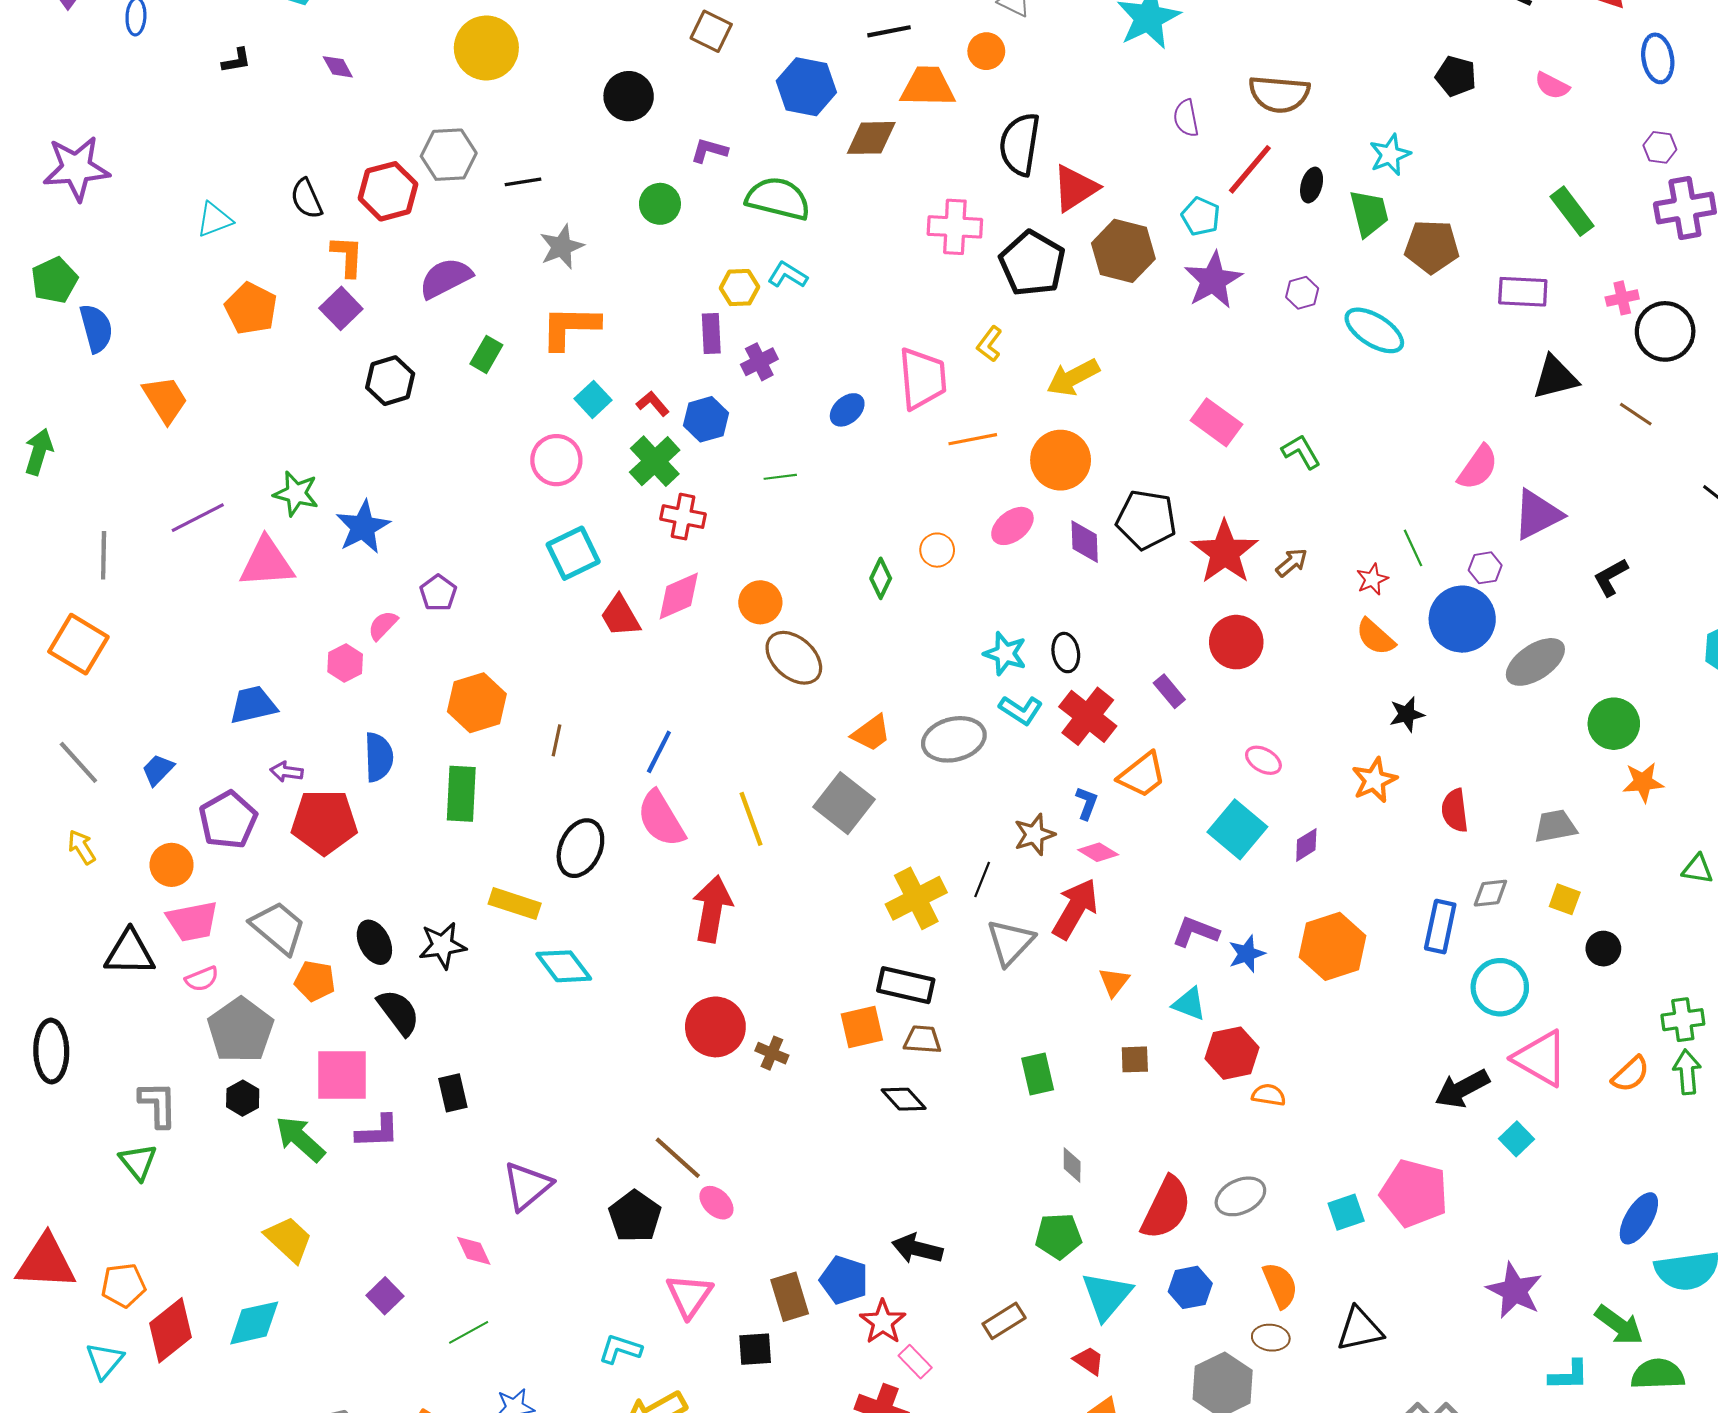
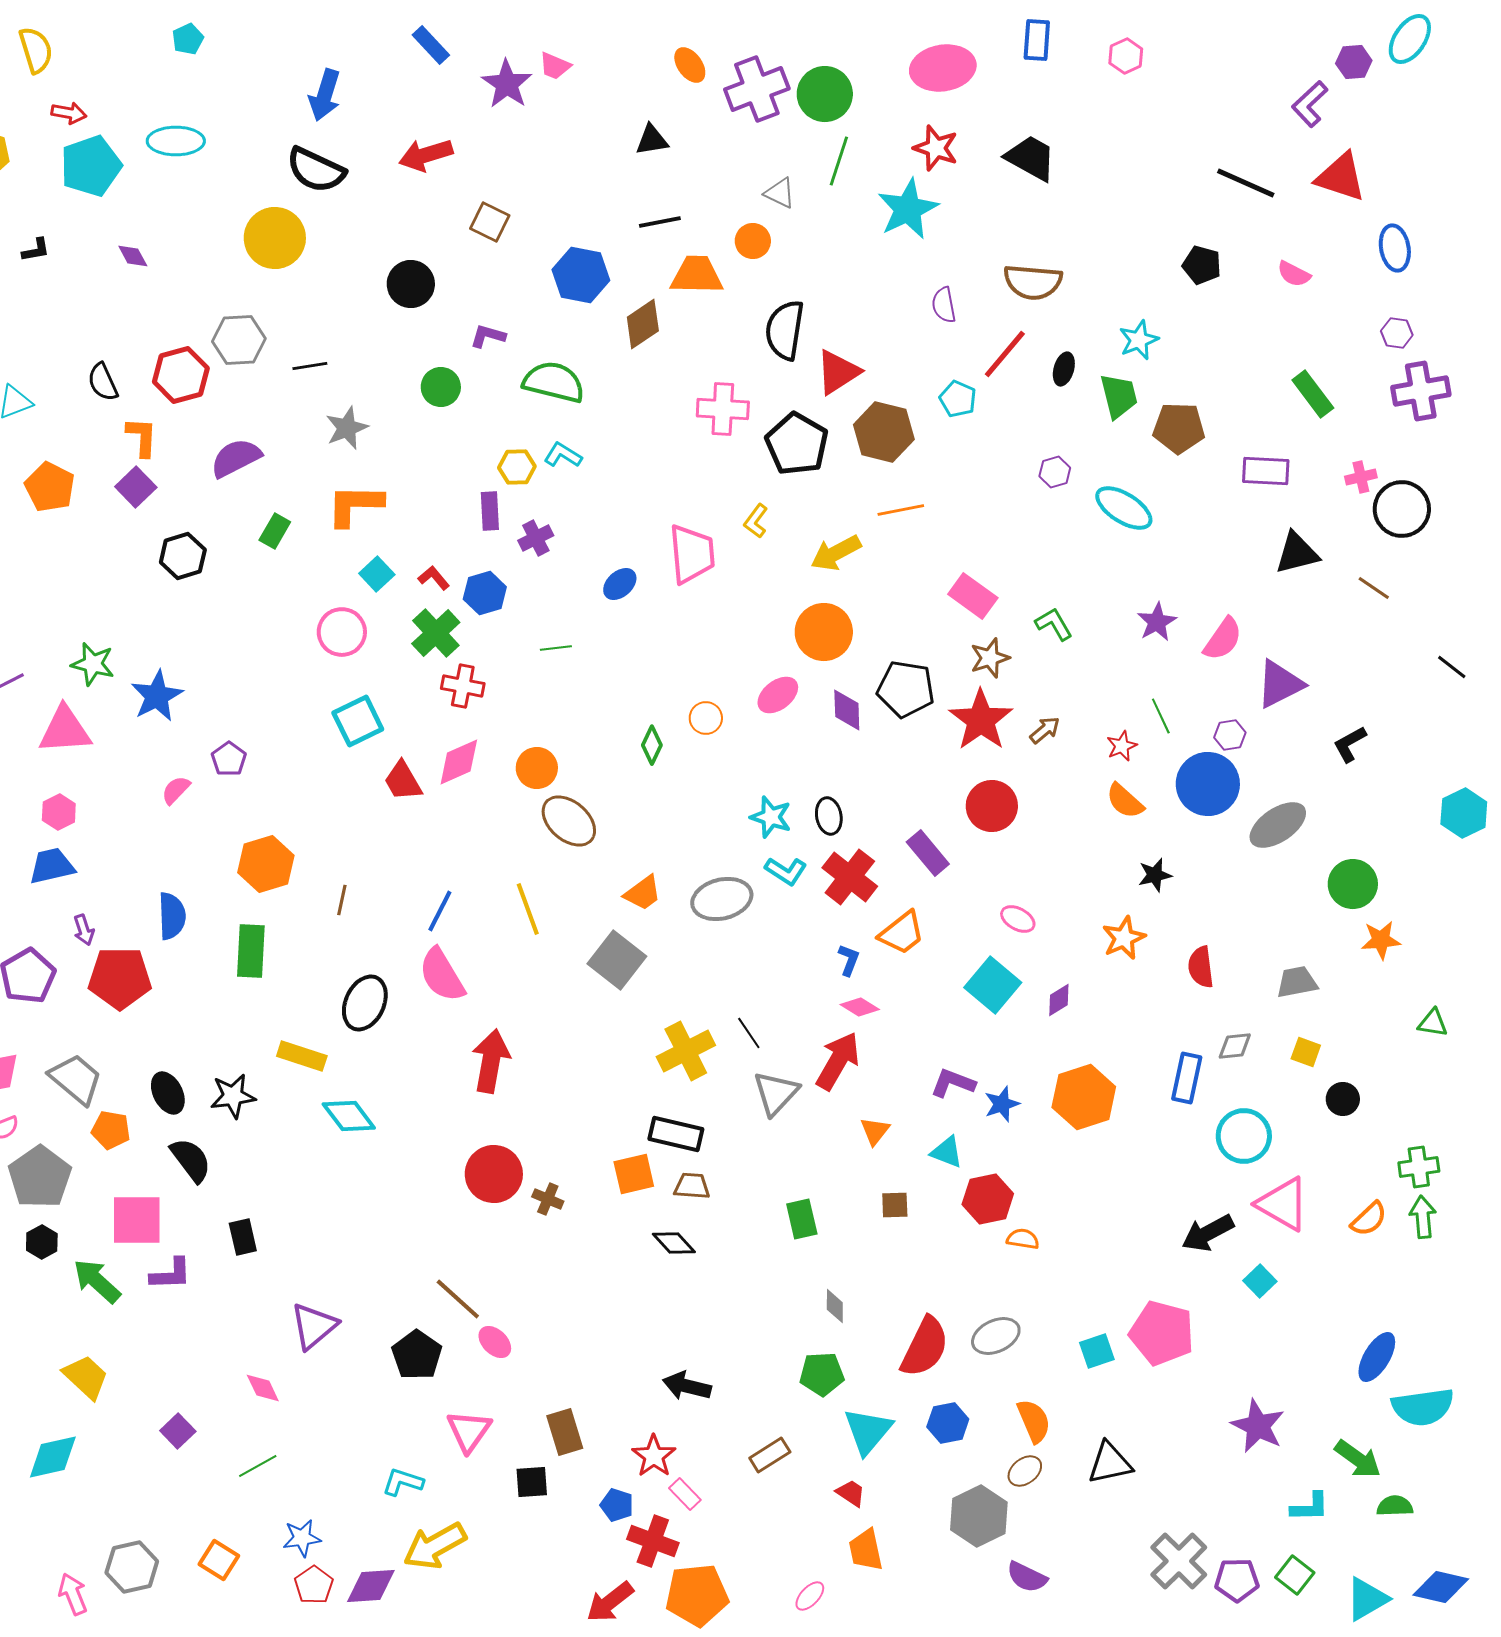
brown diamond: (871, 138) -> (643, 324), turned -33
purple star: (1213, 280) -> (1157, 622), moved, size x0.7
orange line: (973, 439) -> (901, 510), moved
pink hexagon: (345, 663) -> (59, 812), moved
purple rectangle: (1169, 691) -> (928, 853), size x1.4
purple arrow: (287, 772) -> (84, 930), turned -116
yellow line: (751, 819) -> (528, 909), moved
brown star: (1034, 835) -> (990, 658), moved
black line: (982, 879) -> (749, 1033), turned -56
blue pentagon: (844, 1280) -> (617, 1505), moved, size x0.7
brown ellipse: (1271, 1338) -> (1025, 1471), turned -44
green semicircle: (1658, 1374) -> (1395, 1506), size x0.7

